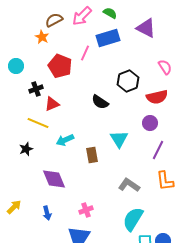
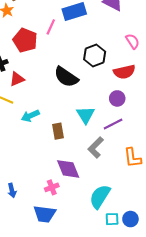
black semicircle: (100, 102) -> (66, 77), size x1.4
purple line: (158, 150) -> (113, 124), moved, turned 36
purple diamond: (54, 179) -> (68, 169), moved
gray L-shape: (129, 185) -> (96, 147), moved, turned -80

